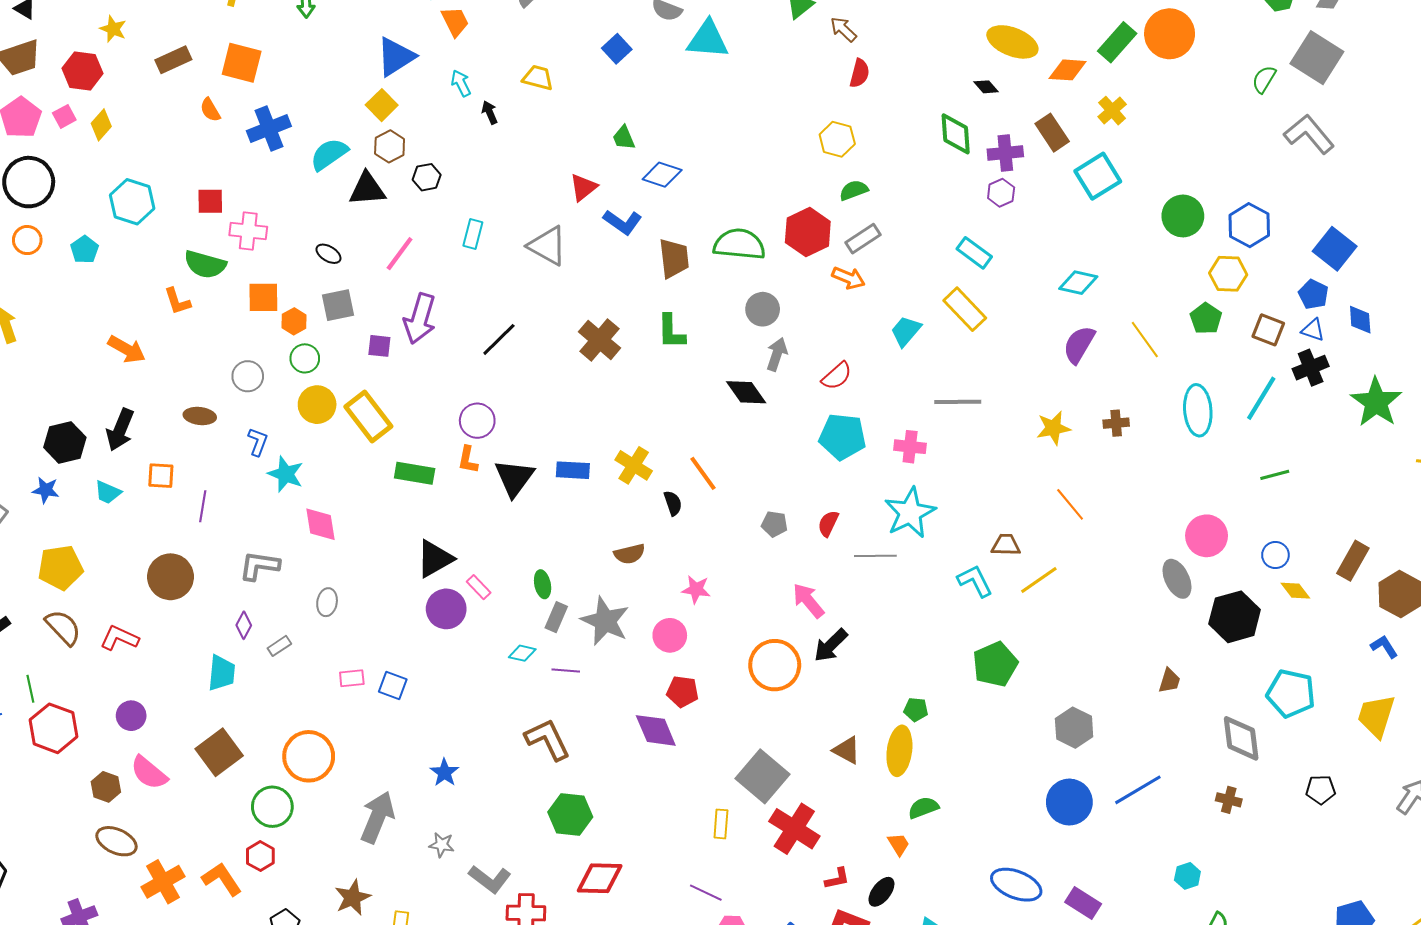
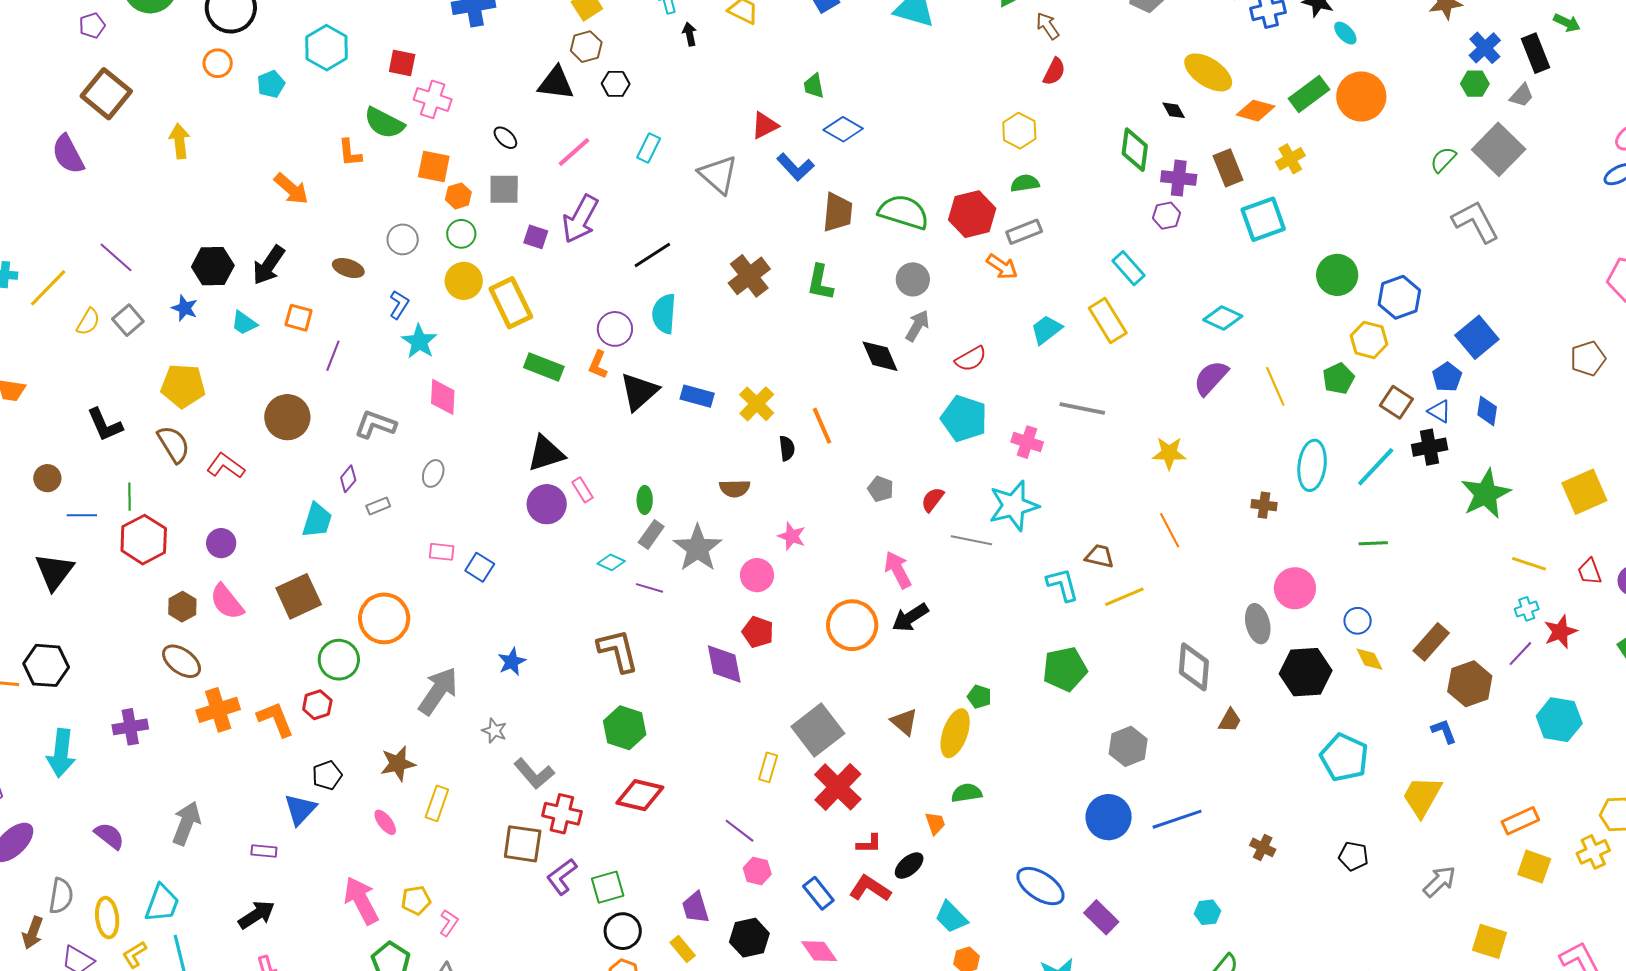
cyan semicircle: (329, 154) -> (664, 314), moved, turned -63
brown cross: (1116, 423) -> (1264, 505), moved
gray diamond: (1241, 738) -> (1194, 667), moved

